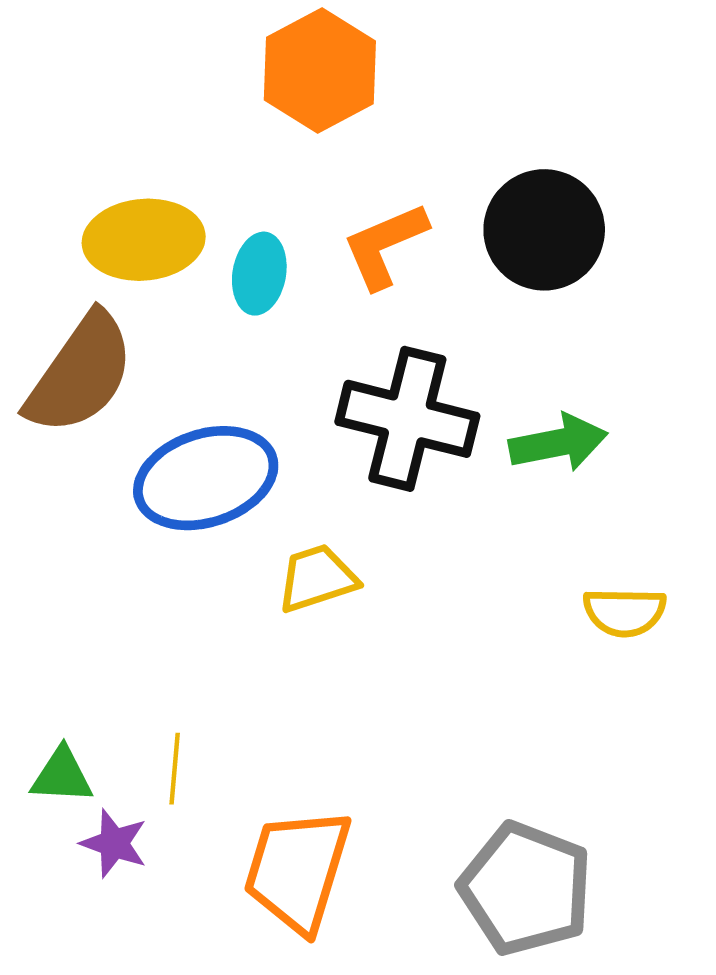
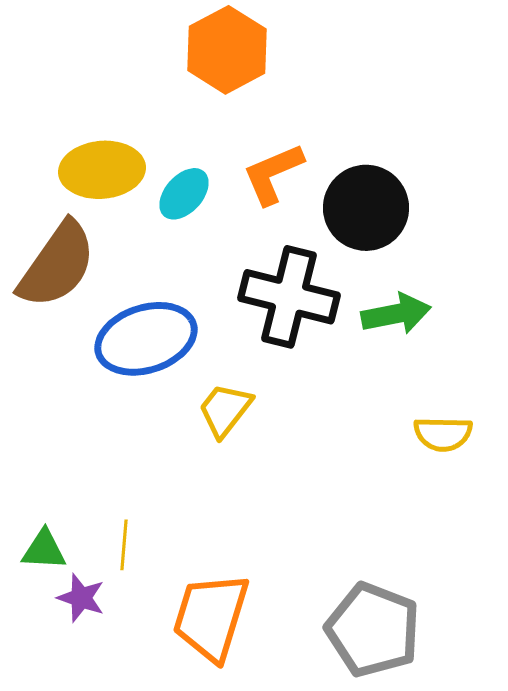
black circle: (544, 230) -> (366, 208), moved
cyan ellipse: (259, 274) -> (184, 194), turned 32
yellow trapezoid: (317, 578) -> (225, 410), turned -34

